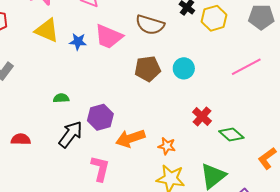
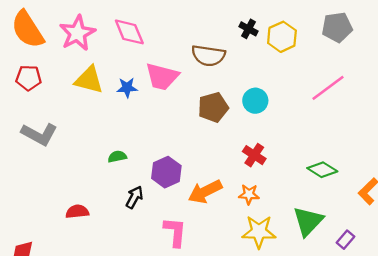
red cross: (202, 116) -> (254, 155), moved
black arrow: (71, 134) -> (134, 197), size x0.7

